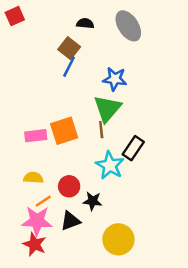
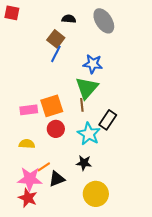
red square: (15, 16) -> (12, 13), turned 35
red circle: (69, 186) -> (56, 129), moved
orange line: (43, 201) -> (44, 167), moved
black star: (93, 201) -> (84, 163), moved

